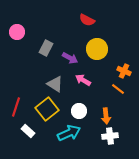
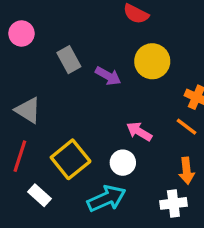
gray rectangle: (46, 48) -> (69, 60), turned -56
pink arrow: (83, 80) -> (139, 132), moved
gray triangle: (55, 84) -> (28, 110), moved
orange arrow: (106, 116) -> (187, 171), moved

